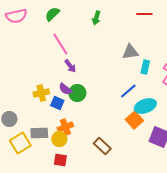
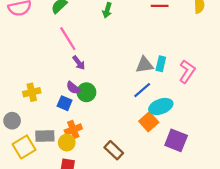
gray triangle: (130, 52) -> (144, 65), moved
yellow cross: (41, 93) -> (32, 92), moved

